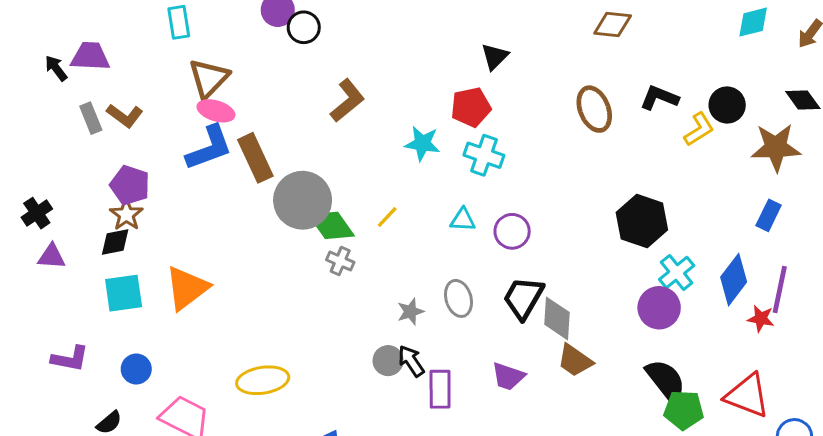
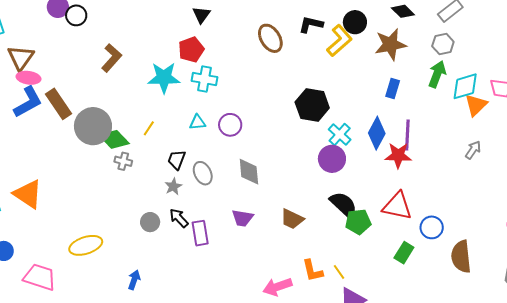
yellow L-shape: (699, 129) -> (339, 41), size x1.4
cyan star: (422, 143) -> (164, 78), size x1.4
orange triangle: (187, 288) -> (28, 194), turned -40
black trapezoid: (523, 298) -> (177, 160), moved, size x0.7
gray diamond: (557, 318) -> (249, 172), moved
red star: (761, 319) -> (398, 155), size x1.5
brown trapezoid: (575, 360) -> (292, 219), moved
gray circle: (388, 361) -> (150, 222), moved

